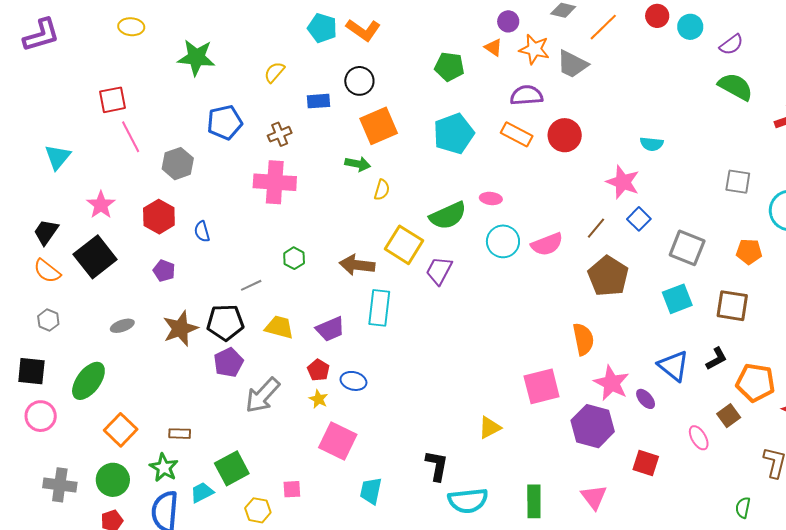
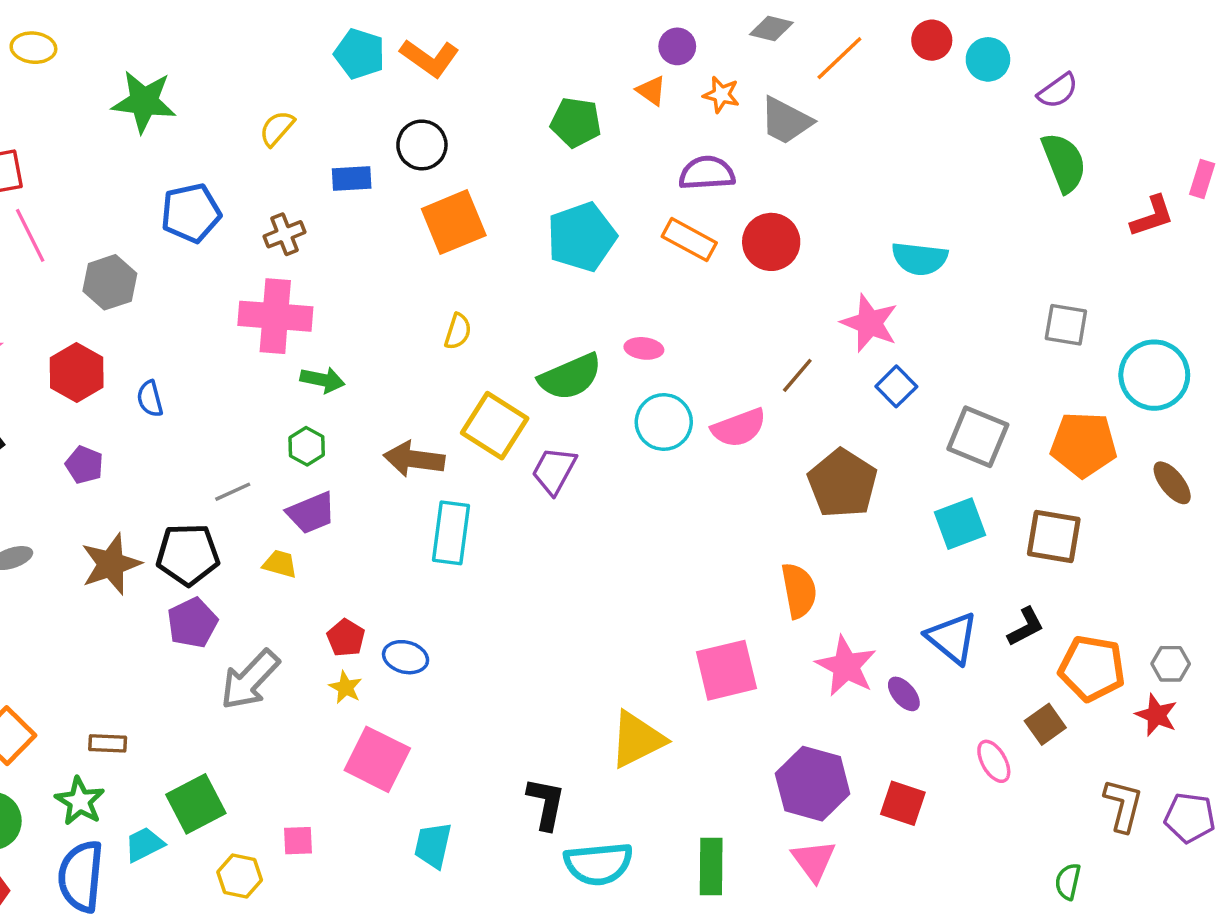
orange star: (534, 49) -> (721, 95), size x0.7
green semicircle: (735, 87) -> (1064, 163), turned 39
cyan semicircle: (652, 144) -> (920, 259), size x1.4
green arrow: (358, 164) -> (323, 380), moved
brown line: (596, 228) -> (797, 375), moved
orange pentagon: (749, 252) -> (1084, 444), size x1.5
yellow trapezoid: (279, 327) -> (280, 564), size x0.7
purple trapezoid: (330, 329) -> (311, 513), moved
purple hexagon: (593, 426) -> (813, 784), moved
yellow triangle: (490, 427) -> (637, 739), size x1.5

